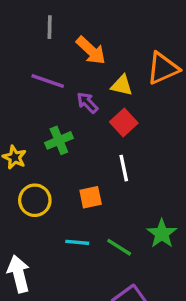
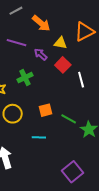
gray line: (50, 27) -> (16, 11), turned 64
white line: (124, 168) -> (81, 80), moved
green line: (119, 247) -> (69, 119), moved

